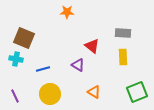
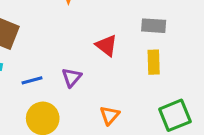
purple triangle: (78, 65) -> (72, 77), moved, turned 40
orange triangle: (94, 92) -> (110, 115), turned 40

